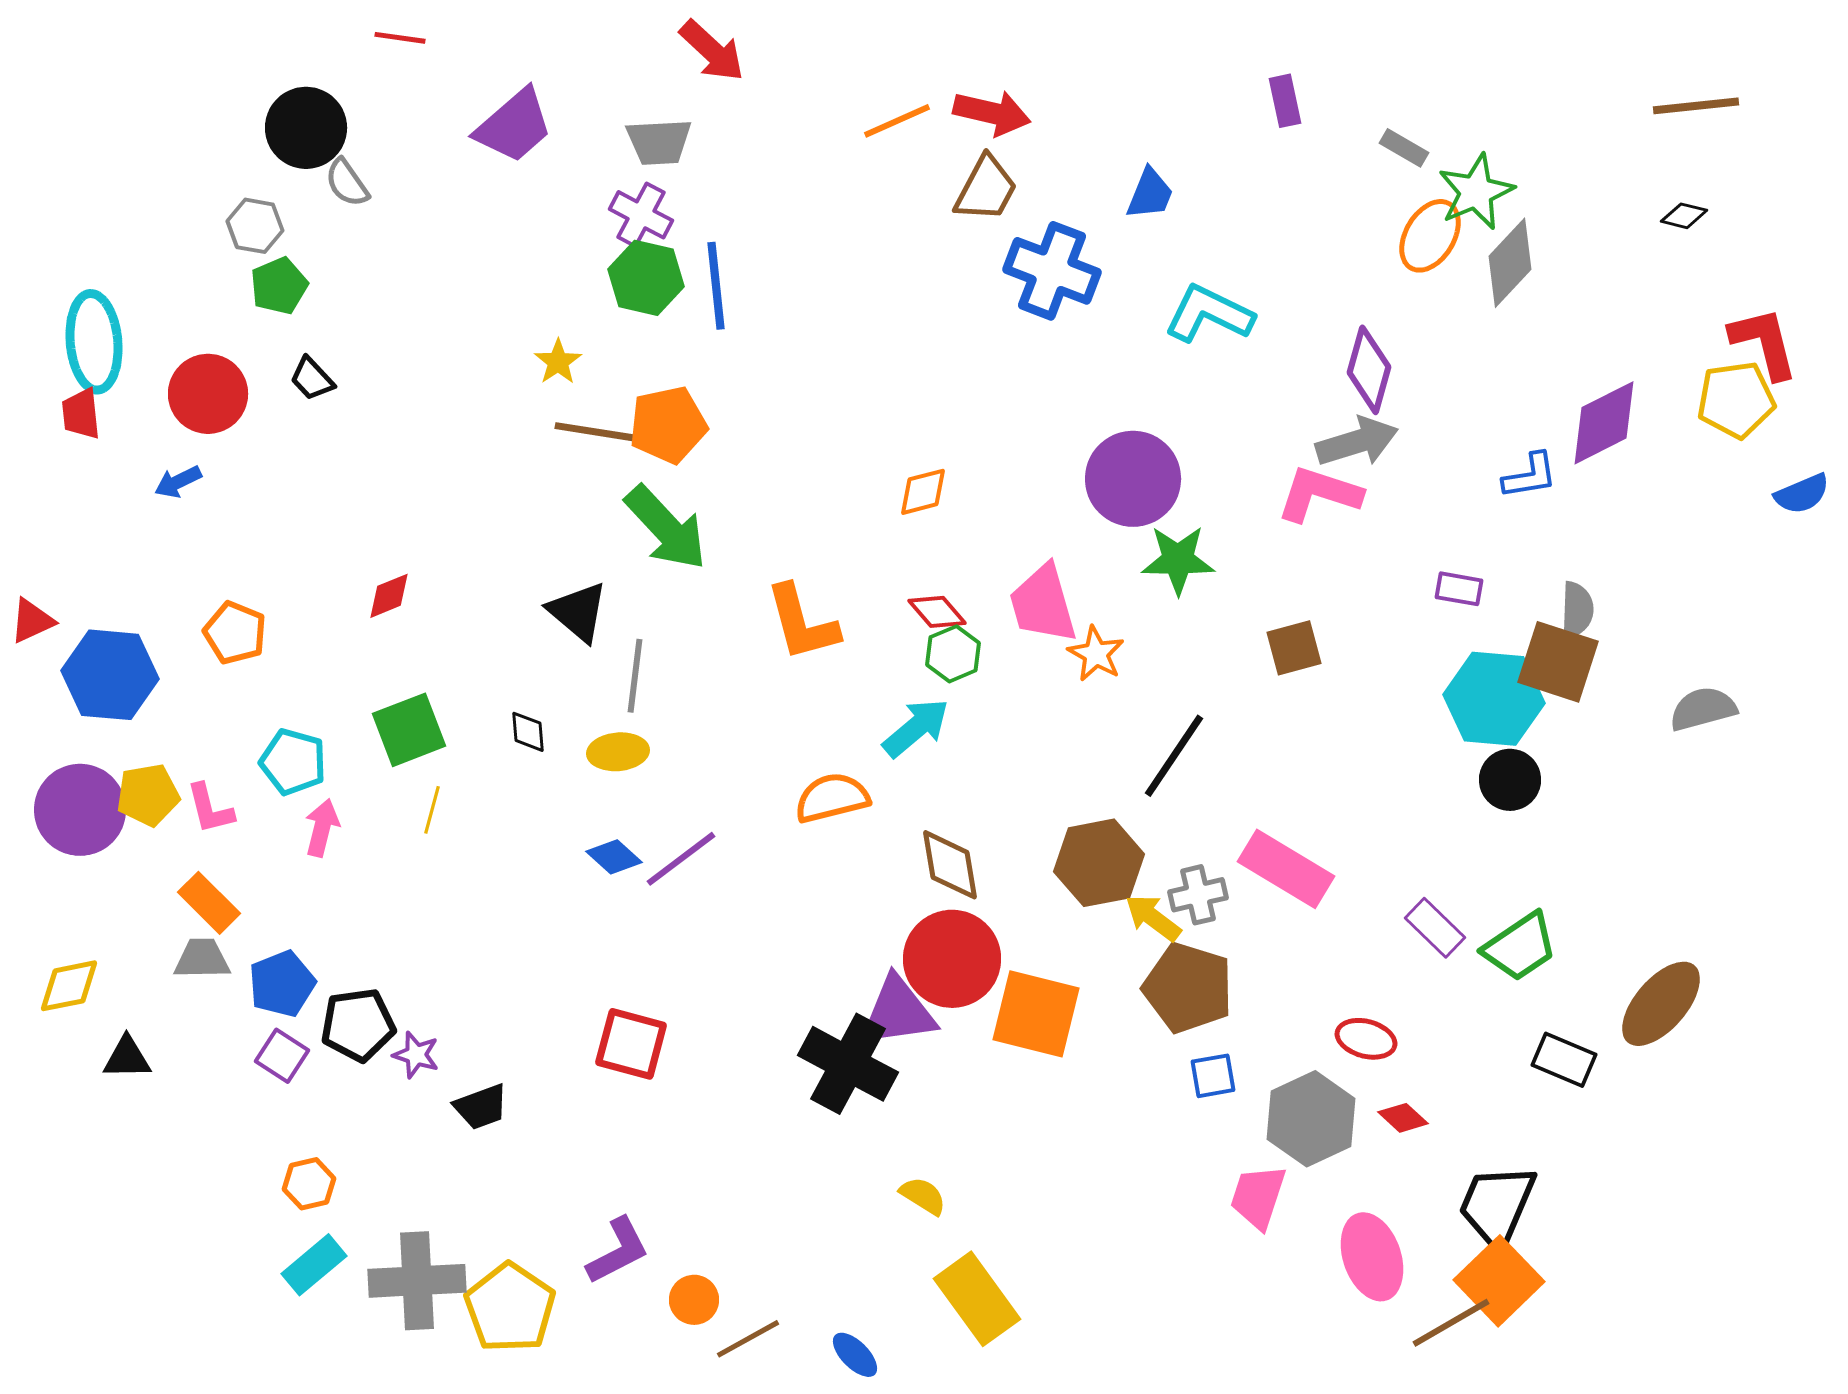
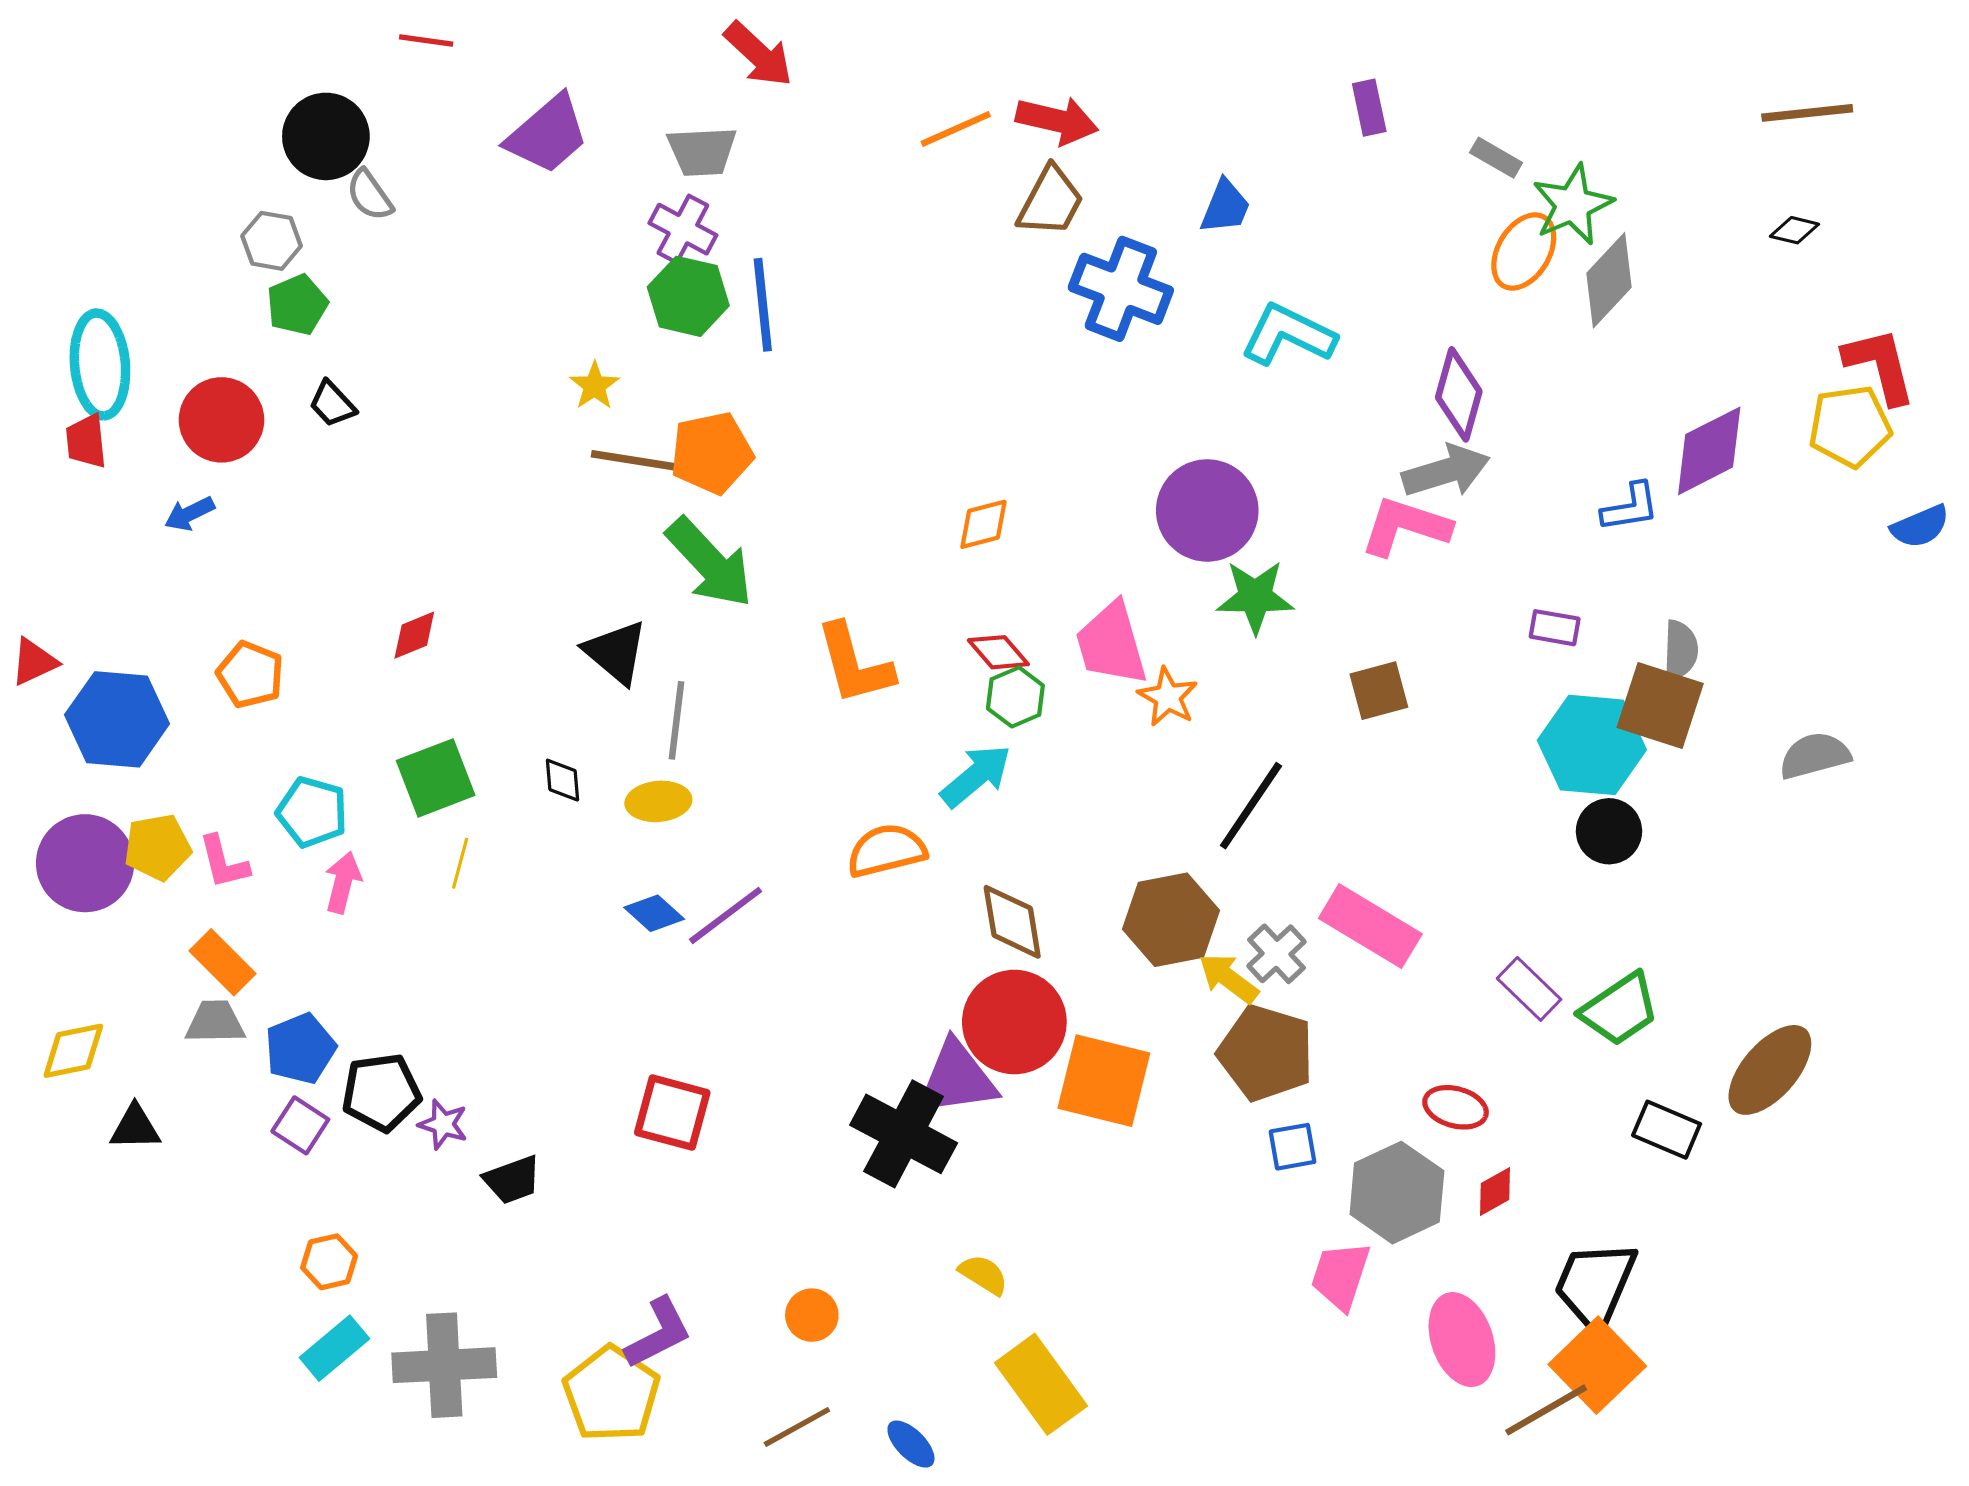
gray cross: (1198, 895) -> (1277, 954), turned -30
red diamond: (1403, 1118) -> (1495, 1191), turned -72
orange circle: (694, 1300) -> (812, 1315), moved
yellow pentagon: (510, 1308) -> (612, 1394), moved

